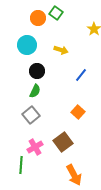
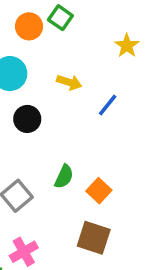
blue line: (81, 75) -> (108, 105), moved
green semicircle: (35, 91) -> (64, 177), moved
brown square: (63, 142) -> (94, 238), moved, turned -36

